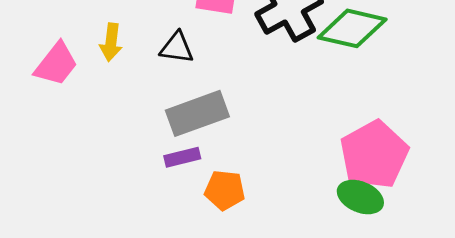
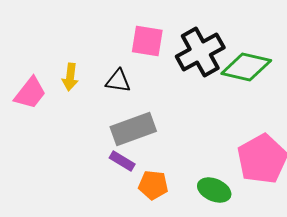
purple rectangle: (182, 157) -> (122, 161), turned 45
green ellipse: (360, 197) -> (214, 190), moved

